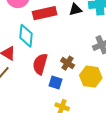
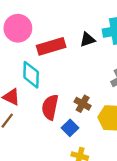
blue square: (56, 82) -> (70, 128), turned 32

